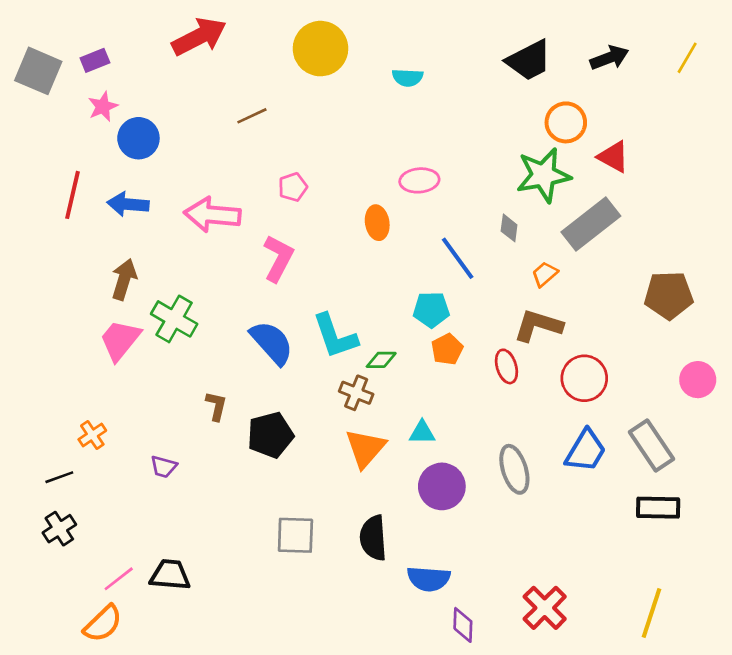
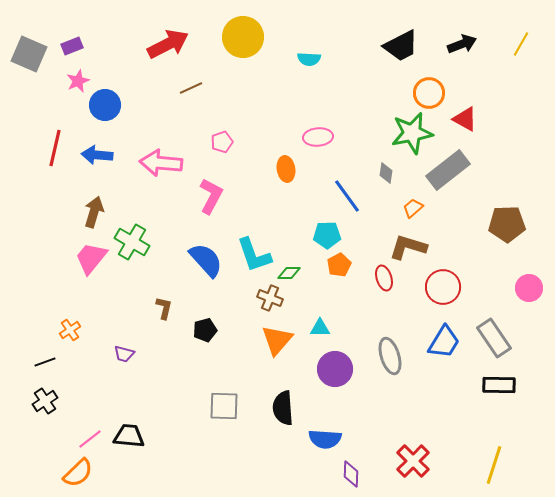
red arrow: (199, 37) -> (168, 44), moved
black pentagon: (270, 435) -> (205, 330), size x0.7

